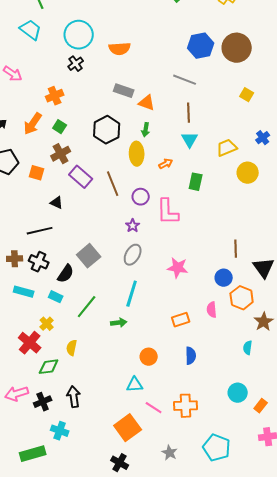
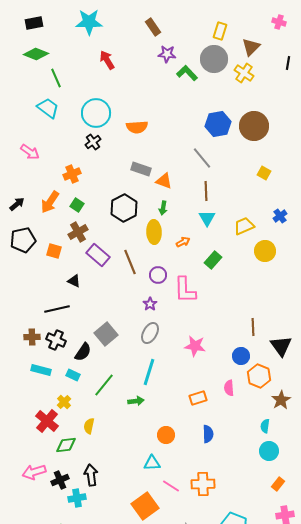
gray line: (185, 80) -> (202, 158), turned 30
green rectangle: (196, 182) -> (213, 260), turned 30
cyan circle: (238, 393) -> (269, 451), moved
cyan cross: (60, 431) -> (77, 498), moved, turned -30

